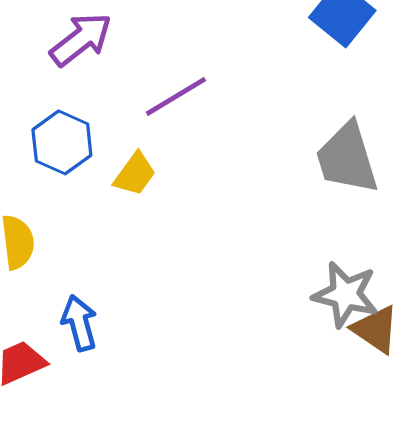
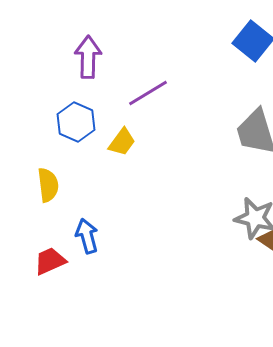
purple arrow: (81, 39) -> (88, 57), turned -51

